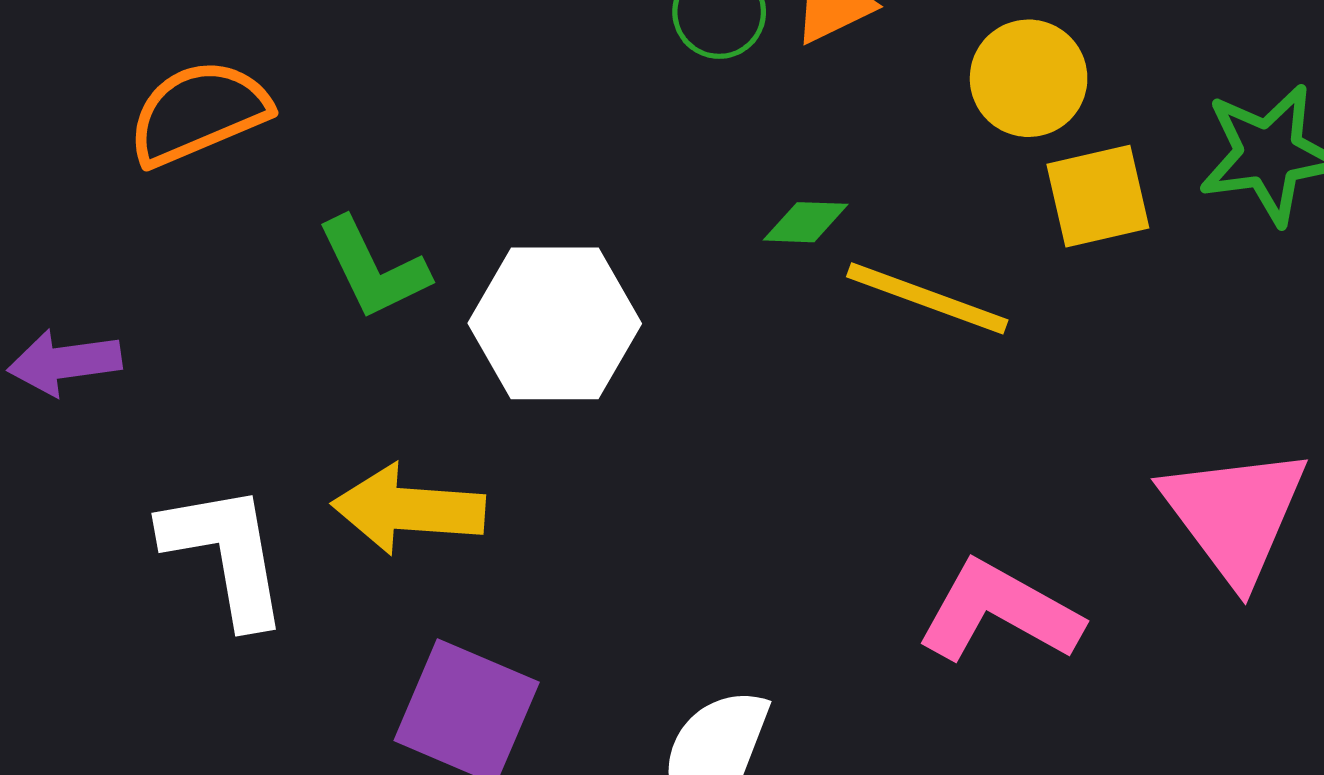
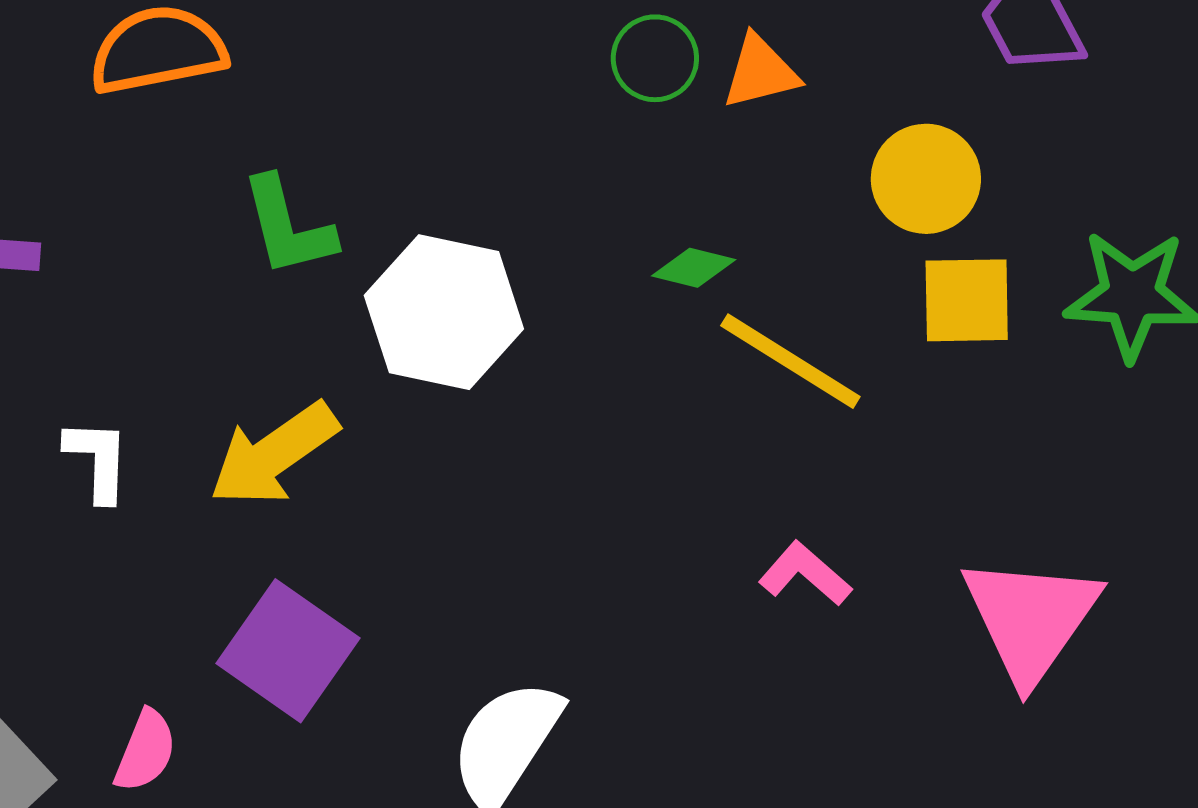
yellow arrow: (408, 509) -> (274, 454), turned -51
white L-shape: (226, 554) -> (98, 460), size x0.6
pink L-shape: (999, 612) -> (805, 574), moved, size x0.6

